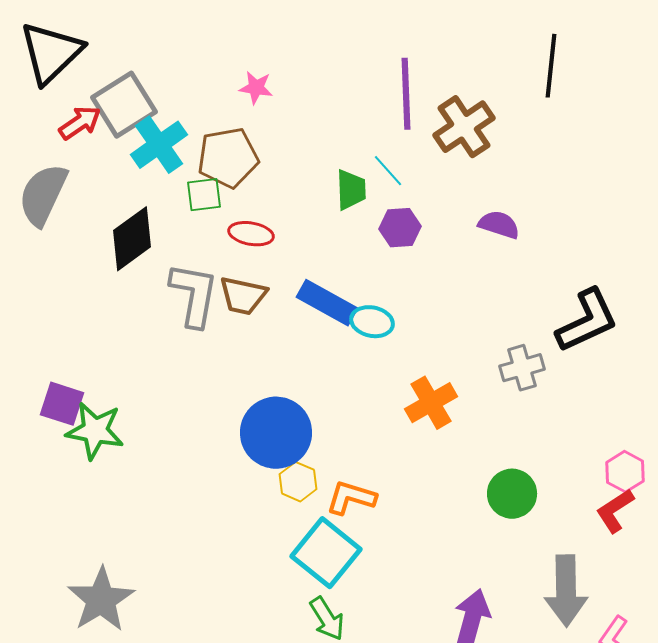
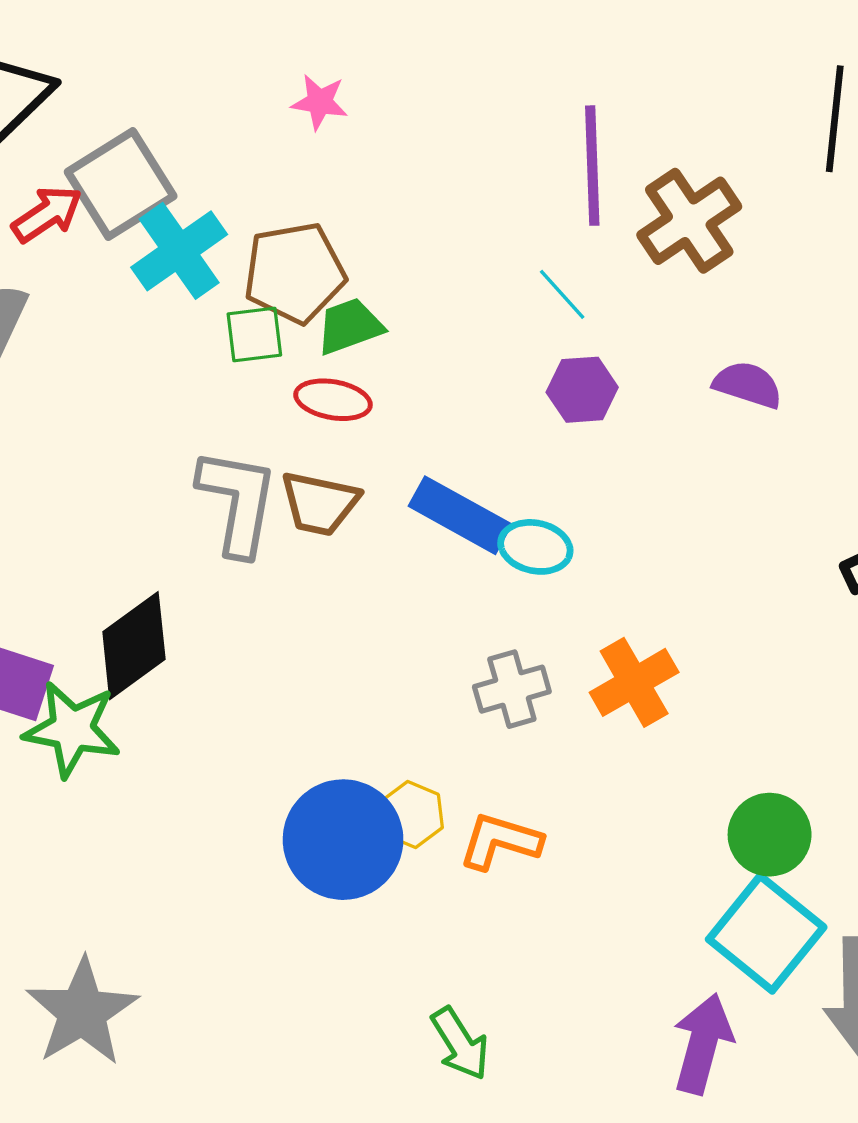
pink star: (256, 88) -> (320, 102), moved
green trapezoid: (351, 190) -> (350, 326), moved, turned -108
black diamond: (132, 239) -> (134, 646), moved
gray cross: (522, 368) -> (512, 689), moved
blue circle: (276, 433) -> (343, 840), moved
cyan square: (326, 553) -> (766, 933), moved

